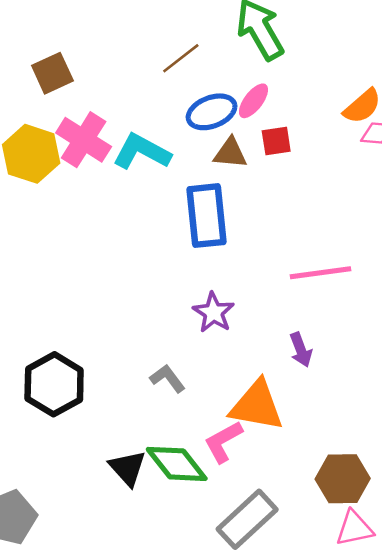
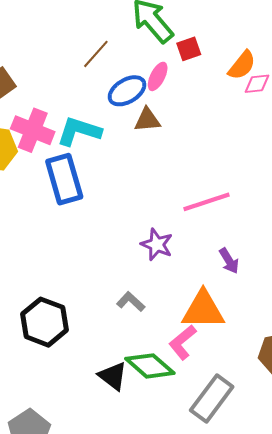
red square: (276, 141) -> (189, 49), moved
blue rectangle: (206, 216) -> (64, 179), moved
pink line: (321, 273) -> (206, 202), moved

